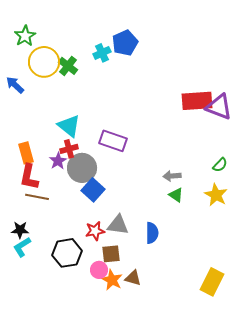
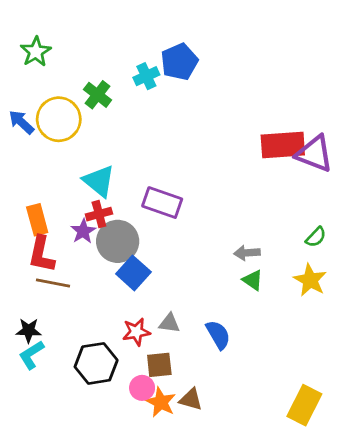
yellow circle: (44, 62) -> (59, 119), moved
gray triangle: (118, 225) -> (169, 323), size x0.7
blue semicircle: (152, 233) -> (218, 335), turned -30

